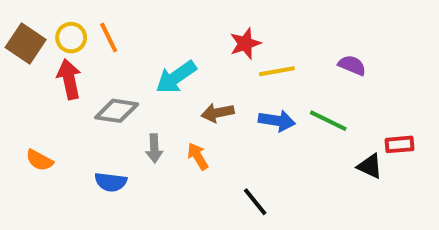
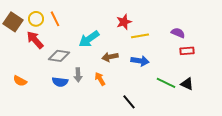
red arrow: (69, 79) -> (35, 40), turned -30
green line: (328, 121) -> (166, 83), moved
red rectangle: (400, 144) -> (187, 51), moved
blue semicircle: (111, 182) -> (60, 82), moved

